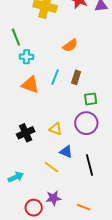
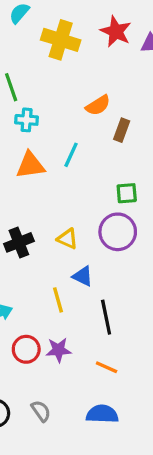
brown rectangle: (76, 77) -> (122, 130), moved
orange triangle: (30, 85) -> (30, 165), turned -30
black line: (89, 165) -> (106, 317), moved
yellow line: (52, 167) -> (58, 300), turned 35
red circle: (34, 208) -> (26, 349), moved

